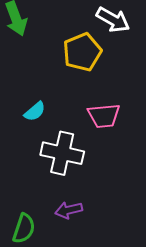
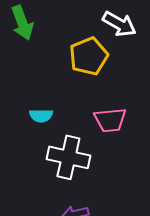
cyan semicircle: (35, 111) -> (41, 116), turned 40

